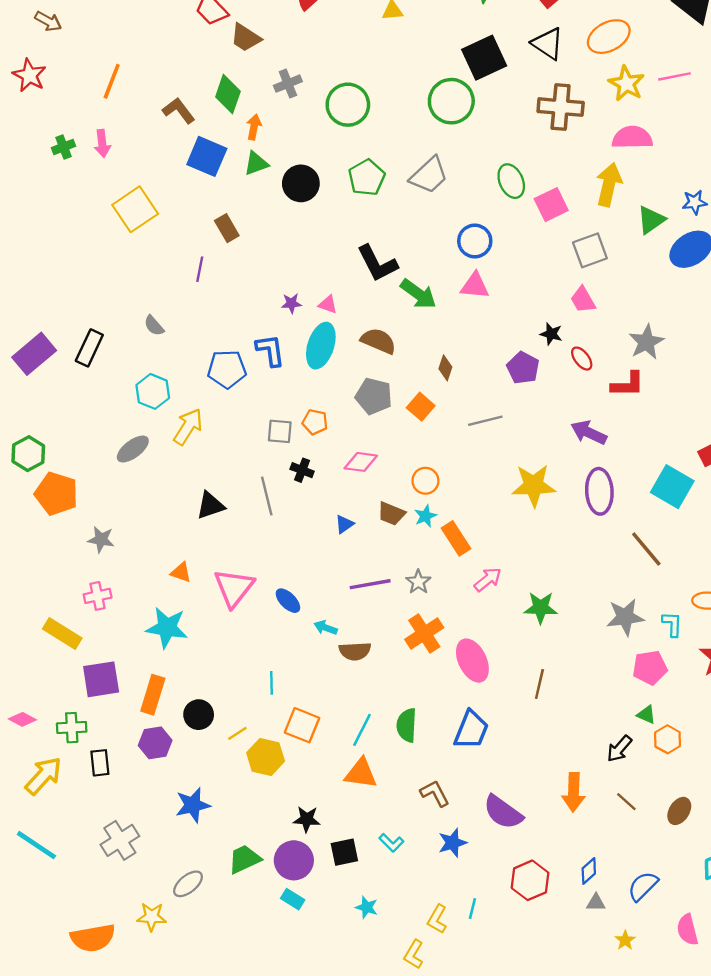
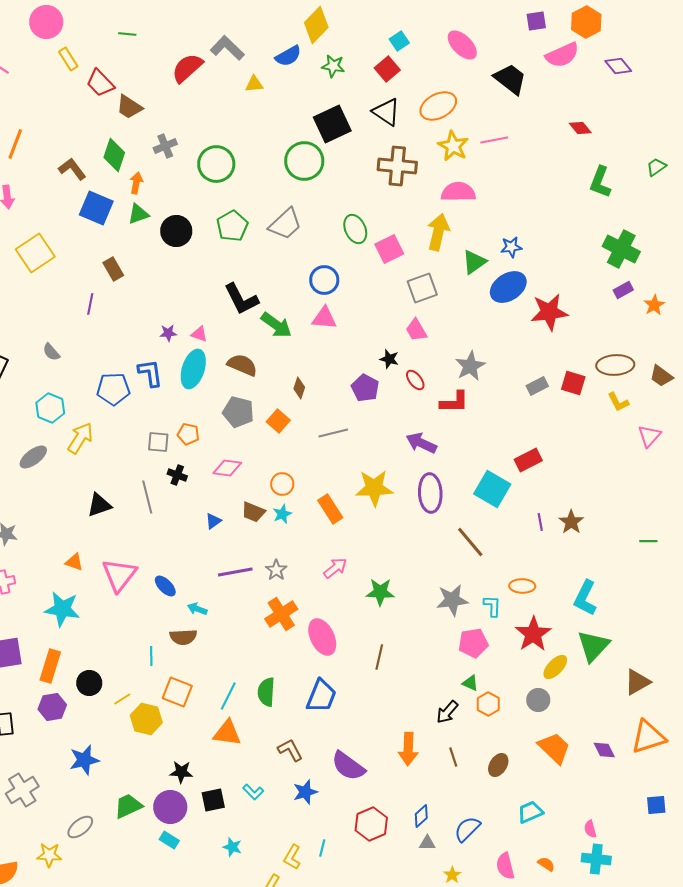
orange rectangle: (456, 538) -> (330, 509), moved
brown semicircle: (355, 651) -> (183, 637), moved
brown line: (626, 802) -> (453, 757), turned 30

